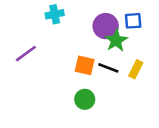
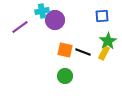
purple circle: (106, 26) -> (55, 20), moved
green star: (116, 40) -> (108, 41), moved
purple line: (26, 54) -> (20, 27), moved

